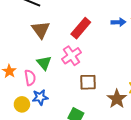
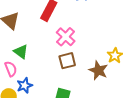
pink cross: (72, 56) -> (66, 37), moved

